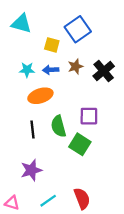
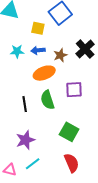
brown star: (75, 66) -> (60, 55), moved
orange ellipse: (40, 96) -> (44, 73), moved
green square: (80, 144) -> (69, 132), moved
cyan line: (48, 201) -> (33, 164), moved

